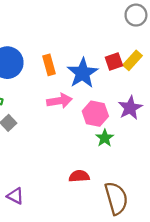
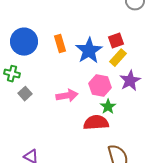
yellow rectangle: (132, 60) -> (118, 58), moved
pink arrow: (59, 101) -> (67, 96), moved
red semicircle: (79, 176) -> (96, 123), moved, size x1.4

